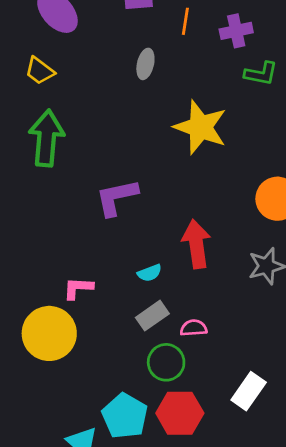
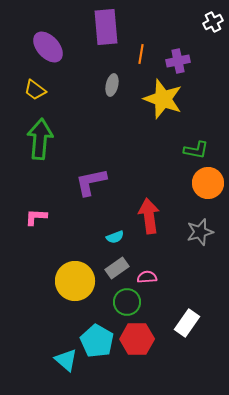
green L-shape: (261, 74) -> (196, 150), moved
yellow star: (200, 127) -> (163, 99), moved
pink L-shape: (78, 288) -> (36, 217), moved
yellow circle: (49, 333) -> (75, 281), moved

